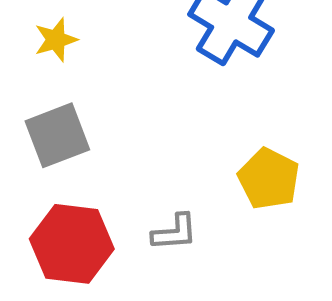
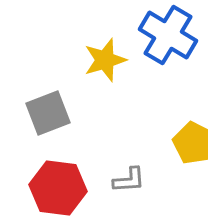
yellow star: (56, 40) -> (105, 60), moved, size x1.4

